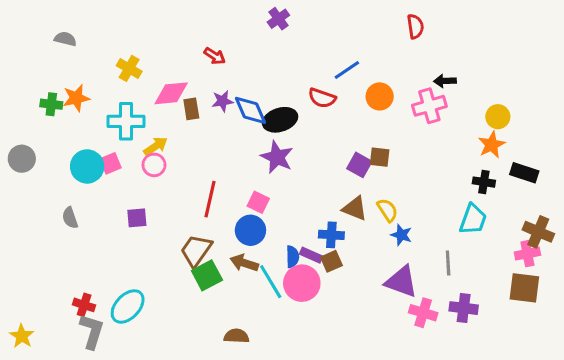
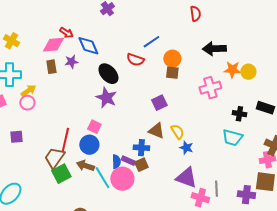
black arrow: (445, 81) -> (214, 49), size x1.6
pink diamond: (171, 93) -> (53, 45), moved
pink cross: (429, 106) -> (210, 88), moved
blue diamond: (250, 110) -> (88, 46), moved
black ellipse: (280, 120) -> (108, 74), turned 65
orange star: (492, 145) -> (232, 70), moved, turned 30
brown square: (380, 157) -> (172, 73), moved
purple square: (359, 165) -> (159, 103), turned 35
red line: (210, 199) -> (65, 140), moved
cyan trapezoid: (473, 219) -> (232, 138), turned 85
gray line: (448, 263) -> (216, 189), moved
purple cross: (464, 308) -> (246, 195), moved

